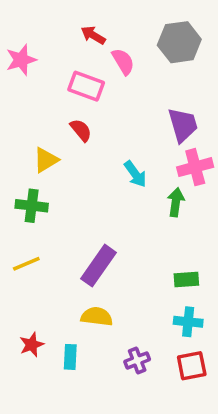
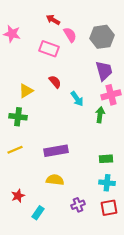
gray hexagon: (179, 42) -> (102, 37), moved
pink star: (21, 60) -> (12, 34), turned 30
red semicircle: (81, 130) -> (55, 82), moved
purple rectangle: (98, 266) -> (56, 151), turned 45
cyan rectangle: (70, 357) -> (38, 213), moved, turned 32

